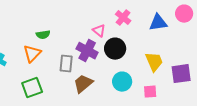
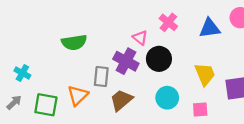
green semicircle: (43, 35) -> (74, 42), size x1.5
orange triangle: (32, 54) -> (78, 95), moved
green square: (32, 88) -> (46, 105), moved, turned 30

